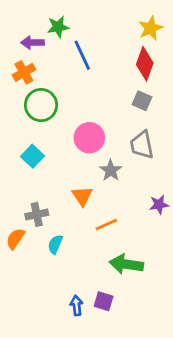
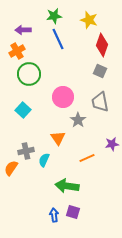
green star: (58, 27) -> (54, 16), moved
yellow star: (150, 28) -> (89, 20), moved, turned -30
orange line: (106, 224) -> (87, 158), moved
cyan semicircle: (55, 244) -> (44, 160), moved
green arrow: (126, 264) -> (67, 186), moved

